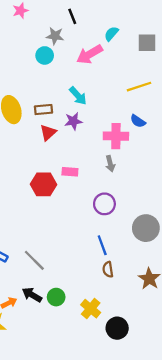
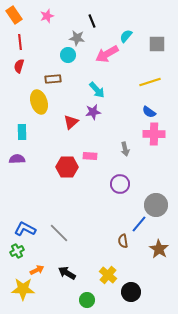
brown rectangle: (43, 110) -> (53, 79), moved
pink cross: (116, 136) -> (154, 134), moved
blue line: (102, 245) -> (139, 224), moved, turned 60
black arrow: (32, 295) -> (67, 273), moved
green circle: (56, 297) -> (87, 300), moved

